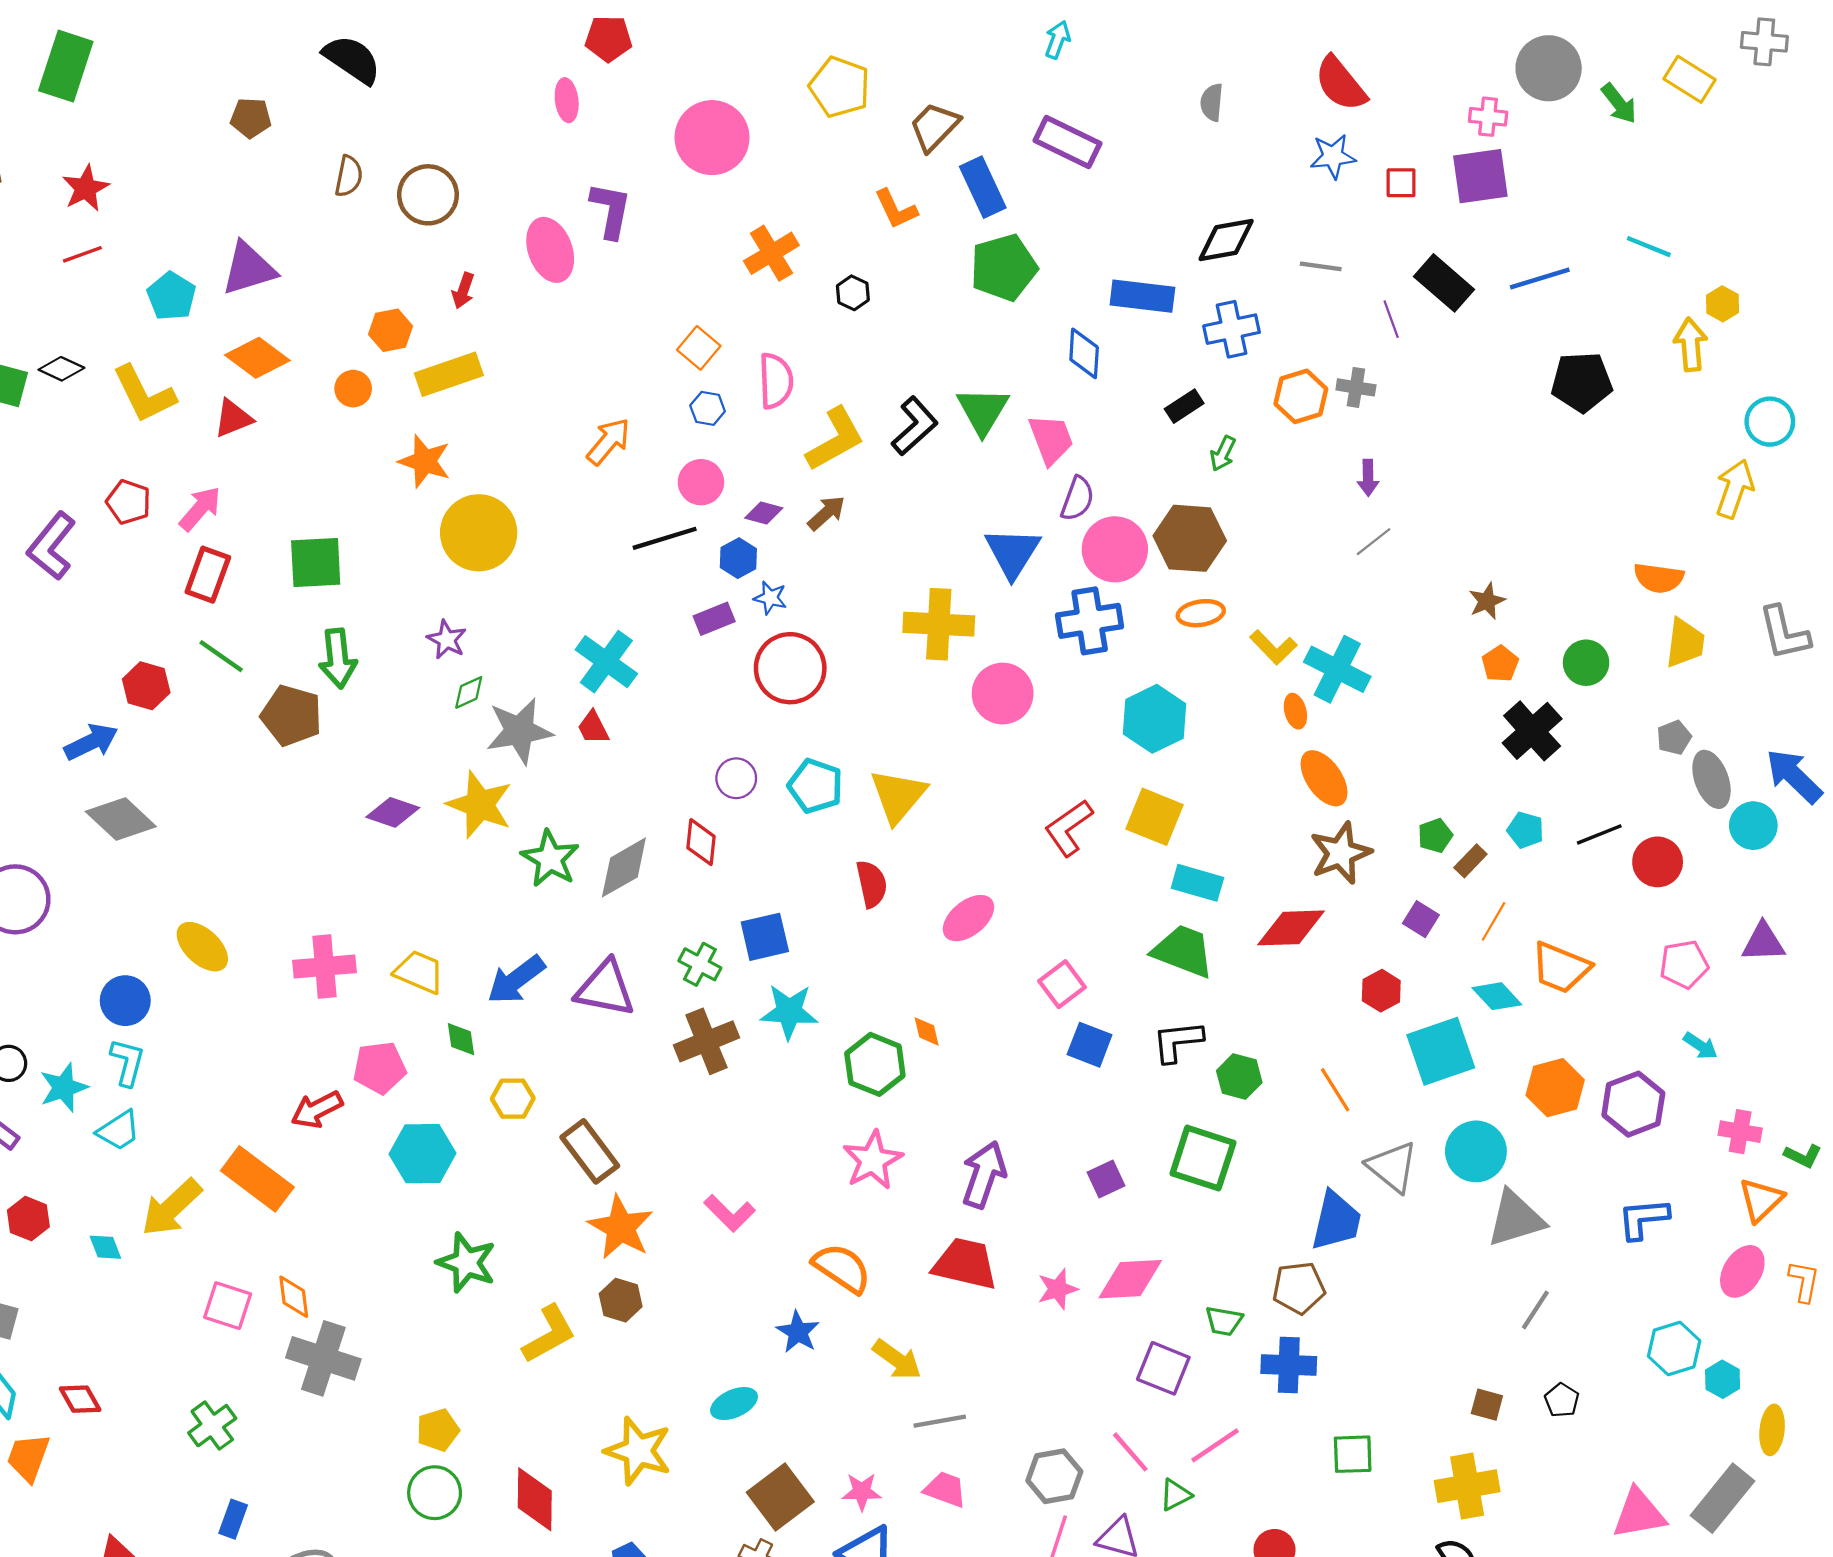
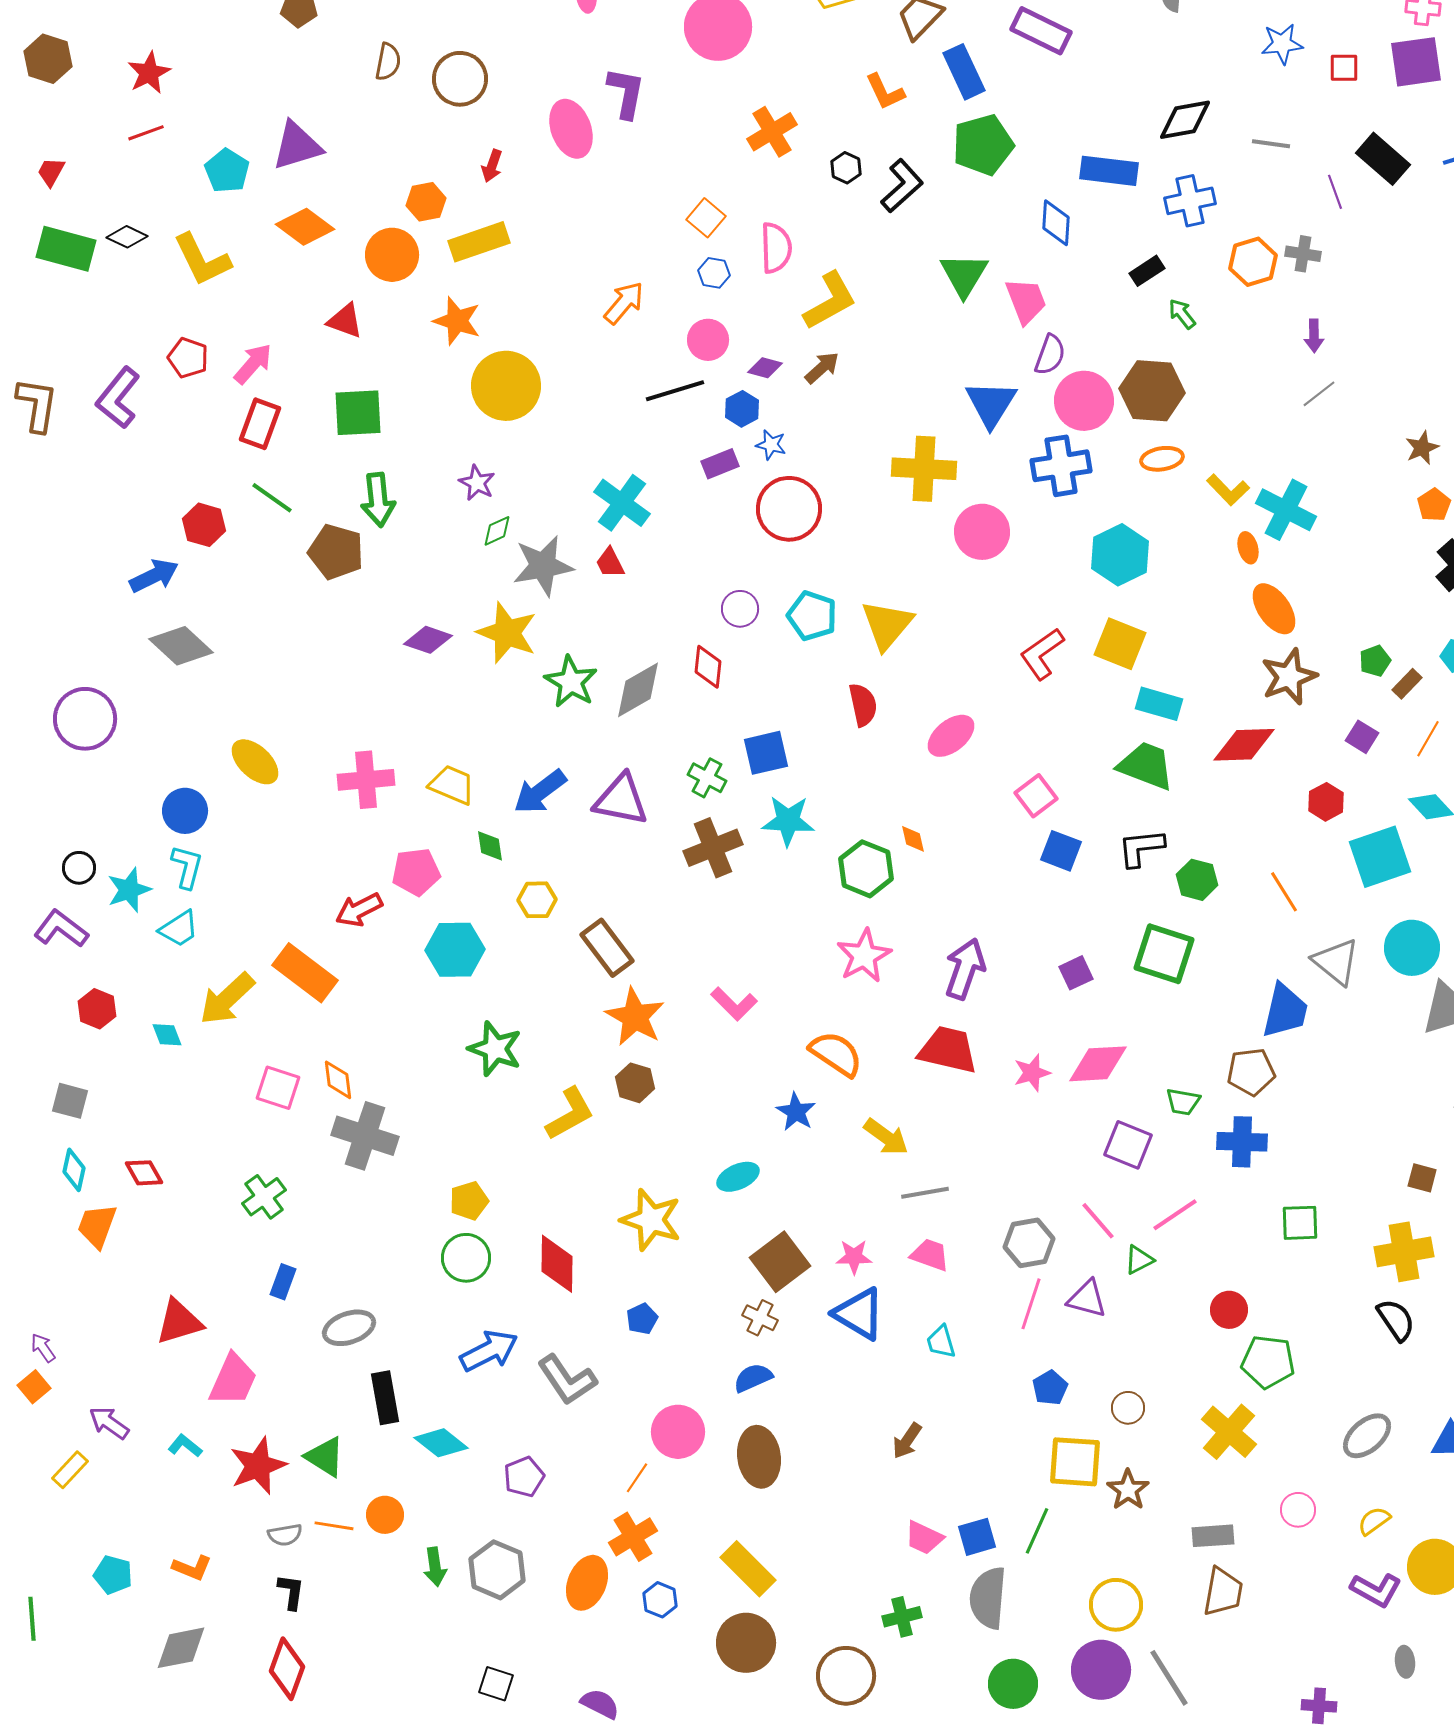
orange circle: (353, 389) -> (392, 255), size x1.6
red triangle: (233, 418) -> (345, 321), moved, turned 42
black L-shape: (915, 426) -> (902, 186), moved
green arrow: (1223, 454) -> (1182, 314), turned 116

